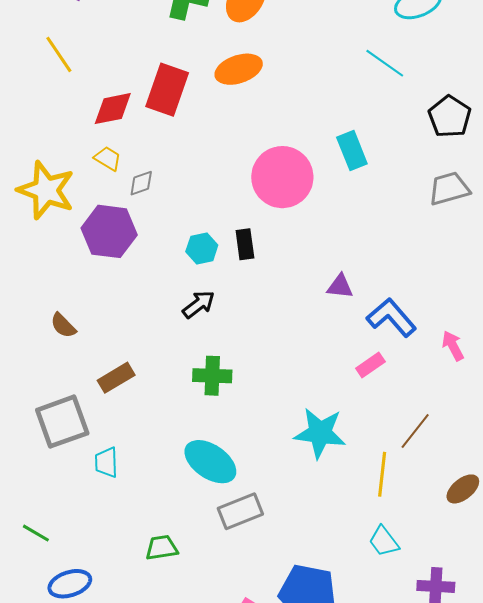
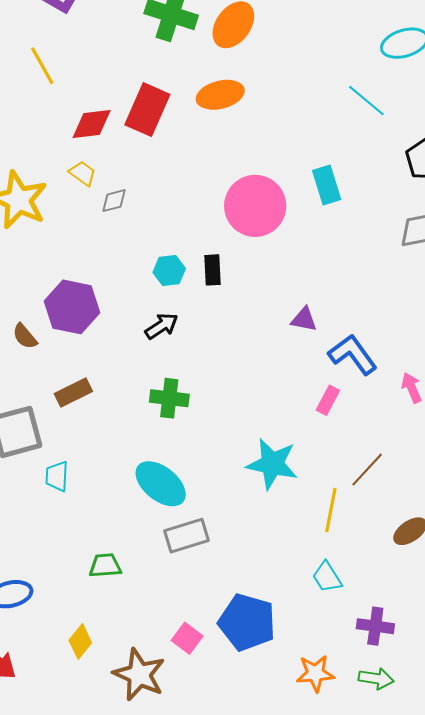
purple hexagon: (109, 231) -> (72, 307), moved
pink rectangle: (370, 365) -> (328, 400), turned -32

